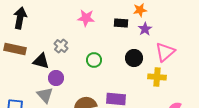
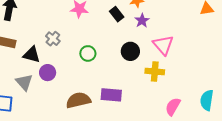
black rectangle: (121, 23) -> (117, 14), turned 48
pink triangle: (165, 52) -> (163, 45), turned -30
gray triangle: (45, 95) -> (24, 82), moved

